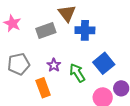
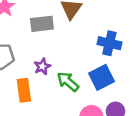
blue cross: (85, 30) -> (109, 43), moved
green arrow: (77, 73) -> (68, 82), turned -30

